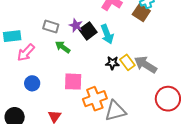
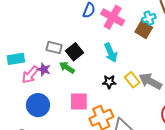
purple star: (76, 25) -> (44, 69), moved
black square: (88, 31) -> (74, 52), moved
black star: (112, 63) -> (109, 82), moved
blue circle: (32, 83) -> (38, 105), size x1.5

